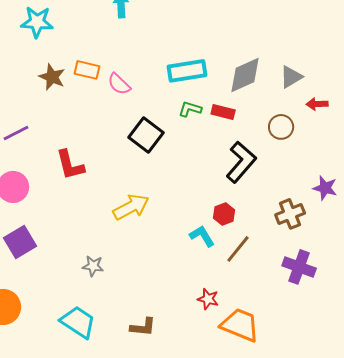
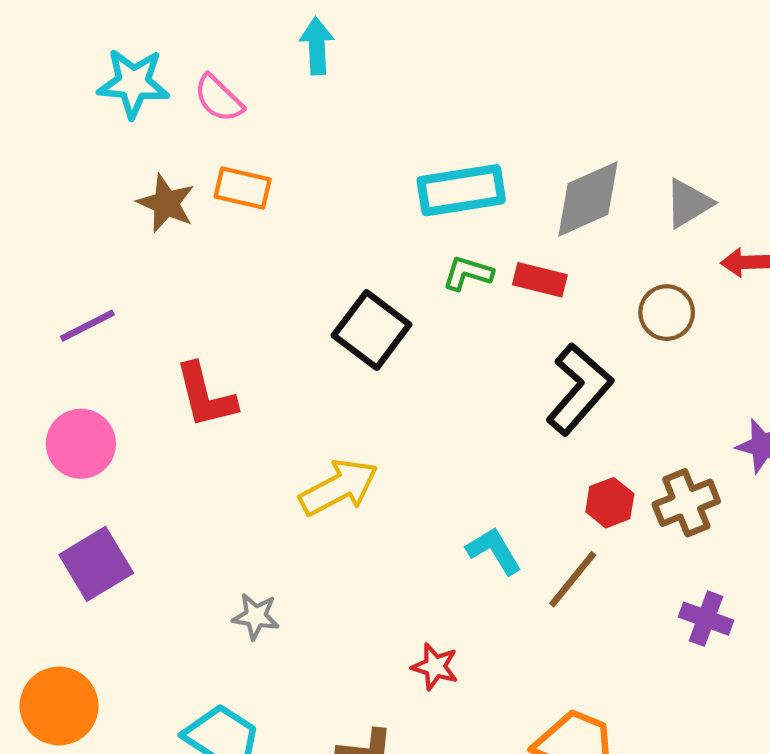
pink semicircle: (119, 84) -> (219, 98), moved
red hexagon: (224, 214) -> (610, 503), moved
purple cross: (299, 267) -> (706, 619), size x0.7
red star: (208, 299) -> (435, 667), moved

